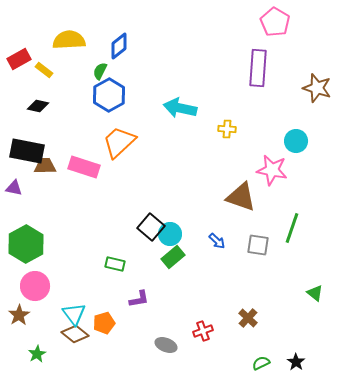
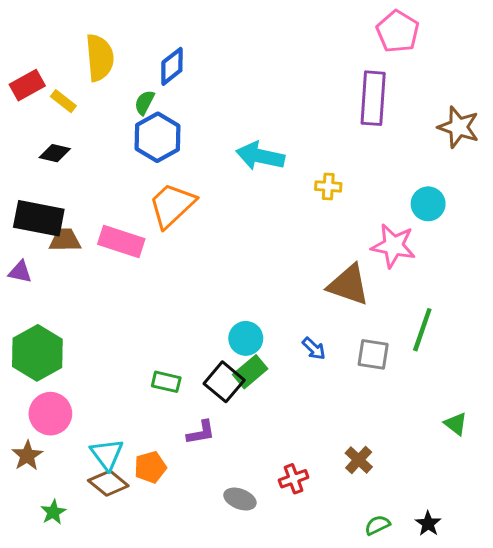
yellow semicircle: (69, 40) -> (100, 58), turned 88
black square: (151, 227) -> (224, 382), moved

